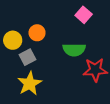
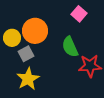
orange circle: (37, 33) -> (35, 31), size x1.6
green semicircle: (74, 50) -> (70, 47), turned 65

